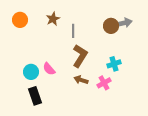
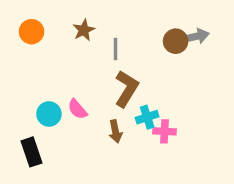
cyan cross: (114, 64) -> (147, 117), moved
brown arrow: (81, 80) -> (115, 131), moved, turned -120
pink cross: (104, 83) -> (164, 131), turned 32
black rectangle: (35, 96) -> (32, 152), moved

